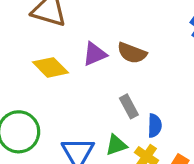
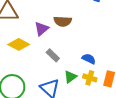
gray rectangle: (129, 106) -> (53, 55), moved
blue semicircle: (155, 126) -> (89, 59), turned -48

